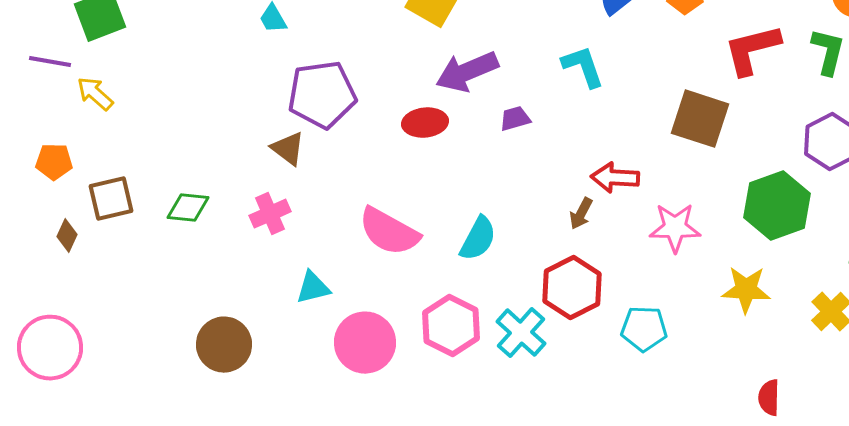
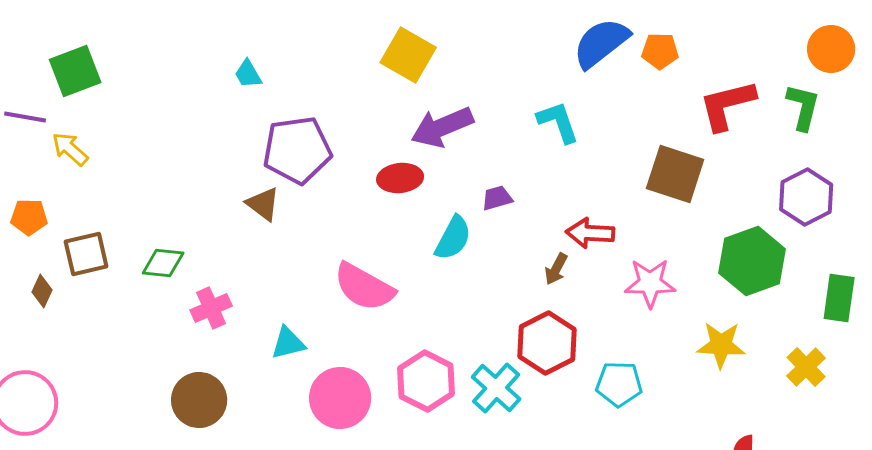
purple trapezoid: (515, 119) -> (497, 198), moved
pink cross: (270, 214) -> (211, 308), moved
cyan semicircle: (478, 239) -> (453, 238), moved

